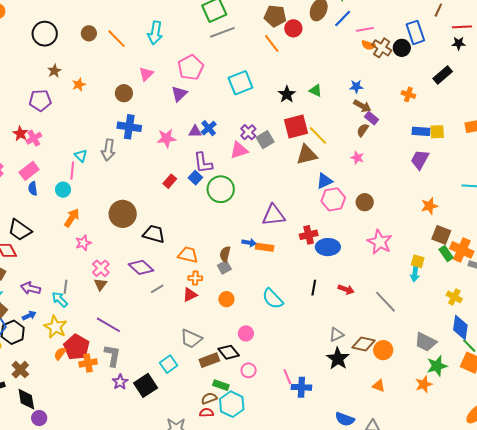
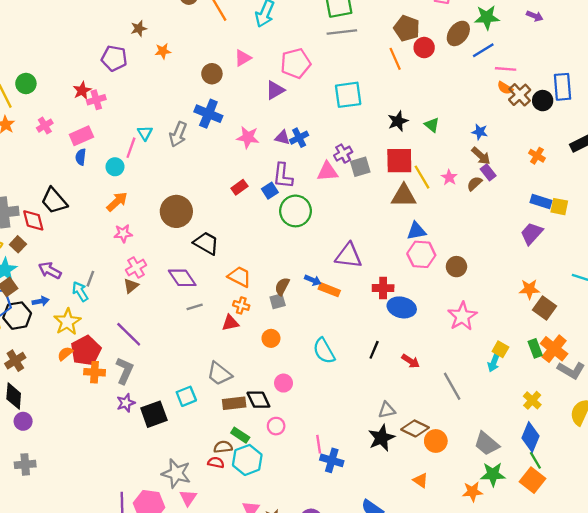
pink star: (357, 158) -> (449, 177), moved
brown square: (441, 235) -> (545, 308), moved

